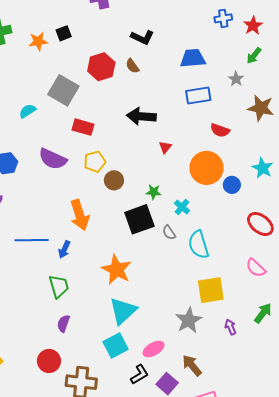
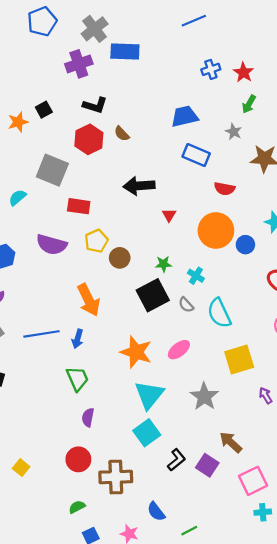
black L-shape: (142, 37) -> (95, 105), moved
blue rectangle: (198, 96) -> (196, 155), turned 40
gray star: (189, 320) -> (204, 397), moved
pink ellipse: (154, 349) -> (179, 350), moved

